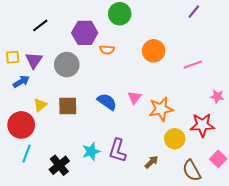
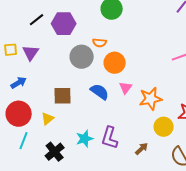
purple hexagon: (85, 33) -> (64, 24), moved
orange circle: (154, 51) -> (115, 63), moved
gray circle: (67, 65) -> (82, 57), moved
blue arrow: (21, 82) -> (19, 83), moved
yellow triangle: (40, 105) -> (48, 119), moved

